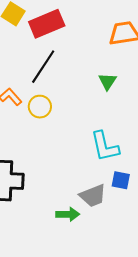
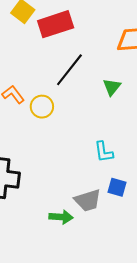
black line: (43, 67) -> (69, 70), moved
cyan L-shape: (105, 146) -> (104, 152), size x0.7

